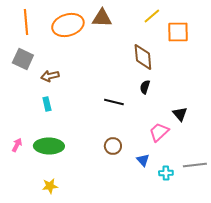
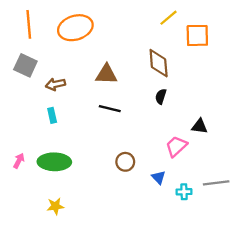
brown triangle: (102, 18) -> (106, 74), moved
black line: (114, 102) -> (110, 109), moved
black triangle: (180, 114) -> (200, 126), turned -42

